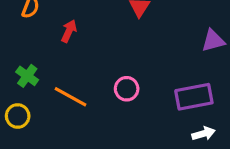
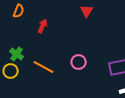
yellow circle: (18, 116) -> (11, 71), moved

